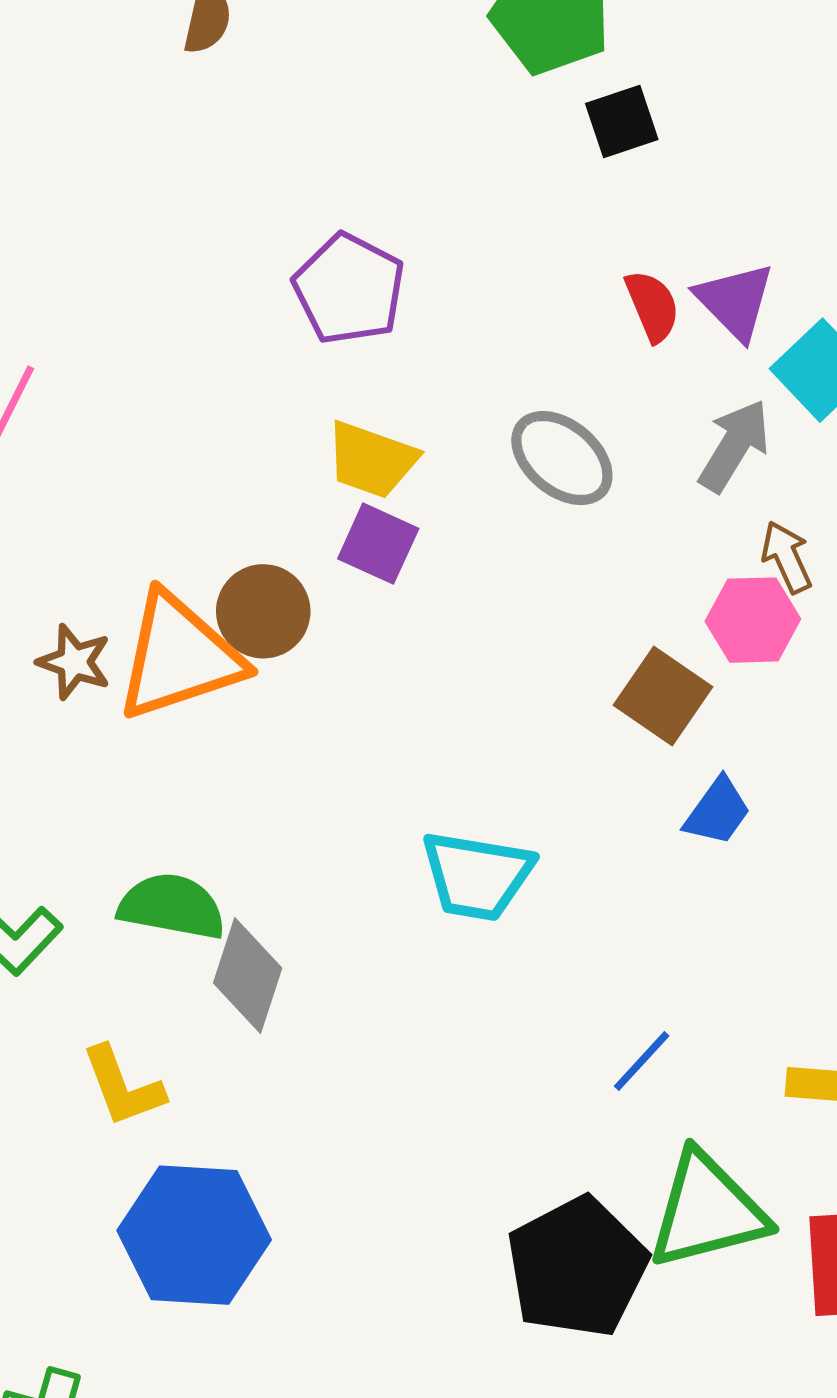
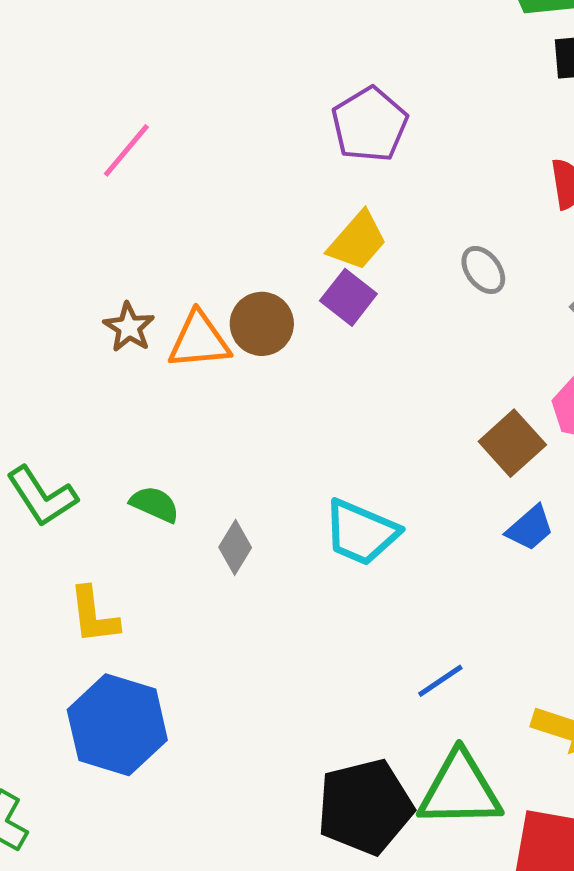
gray ellipse: (562, 458) -> (483, 270), size x0.7
yellow trapezoid: (372, 460) -> (357, 241), turned -82
orange triangle: (179, 657) -> (199, 340), size x0.7
green semicircle: (172, 906) -> (155, 504), size x0.7
gray diamond: (248, 975) -> (235, 547), moved, size x0.7

